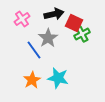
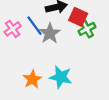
pink cross: (22, 19) -> (13, 29), moved
blue line: (34, 50) -> (34, 26), moved

